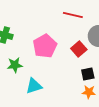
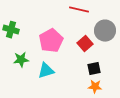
cyan triangle: (34, 86) -> (46, 71), moved

